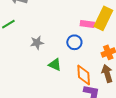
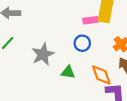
gray star: (37, 43) -> (43, 54), size x1.5

